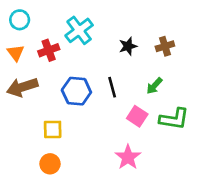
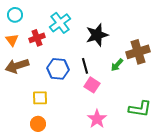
black star: (128, 46) -> (97, 35), size x1.6
brown cross: (165, 46) -> (138, 52), moved, size x1.6
pink square: (137, 116) -> (92, 85), moved
green L-shape: (174, 119) -> (140, 109), moved

